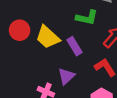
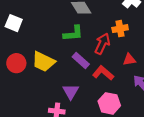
purple rectangle: (75, 46) -> (81, 60), moved

